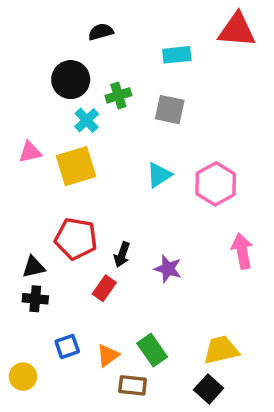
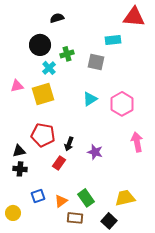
cyan rectangle: (177, 55) -> (113, 40), moved
black square: (209, 389) -> (109, 221), moved

